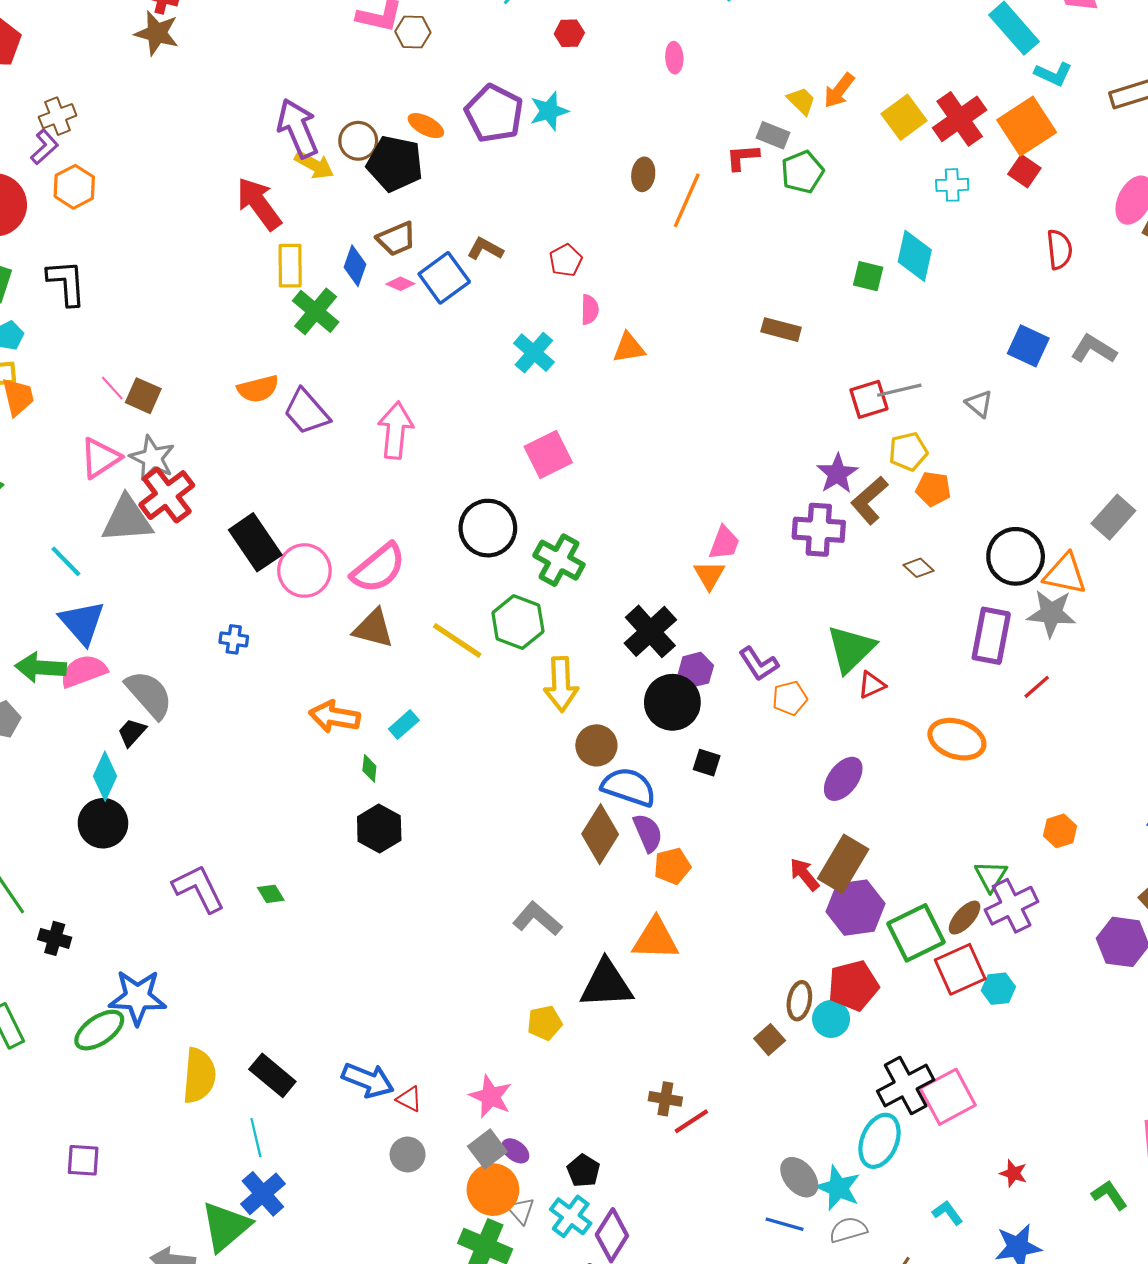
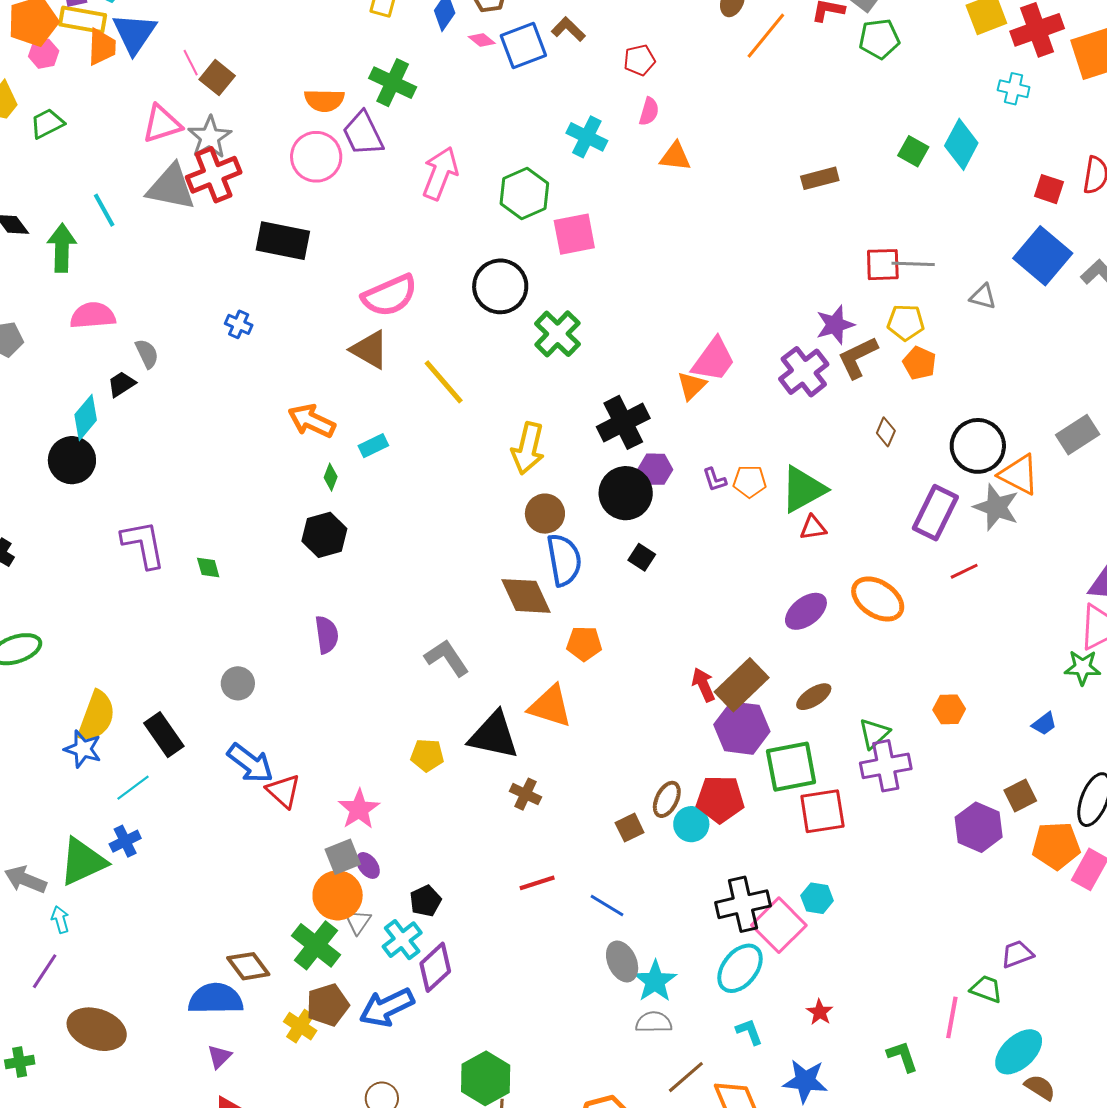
red square: (1024, 171) -> (1049, 189), moved, turned -32
green cross: (316, 311) -> (393, 83), moved, turned -30
brown rectangle: (781, 330) -> (820, 178), turned -45
blue square: (1028, 346) -> (1043, 256), size x1.4
cyan cross: (534, 353) -> (587, 137), turned -30
gray triangle: (979, 404) -> (983, 297), turned -40
purple cross: (819, 530) -> (804, 372), turned 33
black rectangle: (255, 542) -> (283, 241), turned -60
pink trapezoid: (724, 543) -> (714, 360), size x1.4
brown diamond: (919, 568) -> (886, 432), turned 56
pink circle: (304, 571) -> (316, 157), moved
blue triangle: (82, 622) -> (134, 33), moved
green hexagon: (518, 622) -> (524, 193), moved
purple L-shape: (759, 664) -> (715, 480), size x0.7
green arrow: (41, 667) -> (62, 248), moved, turned 72
gray semicircle: (149, 695) -> (147, 354), size x0.6
orange pentagon: (790, 698) -> (750, 481), moved
purple ellipse: (843, 779) -> (806, 611), moved
blue semicircle: (629, 787) -> (564, 560), turned 46
purple semicircle: (648, 833) -> (327, 635), moved
brown diamond: (600, 834) -> (526, 596), turned -72
brown ellipse: (965, 918) -> (814, 697), moved
cyan hexagon: (998, 989) -> (817, 898), moved
blue star: (138, 997) -> (83, 749), moved, size x0.7
pink square: (948, 1097) -> (779, 925), turned -32
red triangle: (409, 1099) -> (283, 791), size x1.4
brown cross: (665, 1099) -> (526, 794), moved
cyan line: (256, 1138) -> (133, 788), turned 51
cyan ellipse: (879, 1141) -> (740, 968), moved
gray circle: (408, 1155) -> (238, 683), moved
blue cross: (263, 1194) -> (125, 841), size x0.7
blue line: (785, 1224) -> (607, 906), moved

